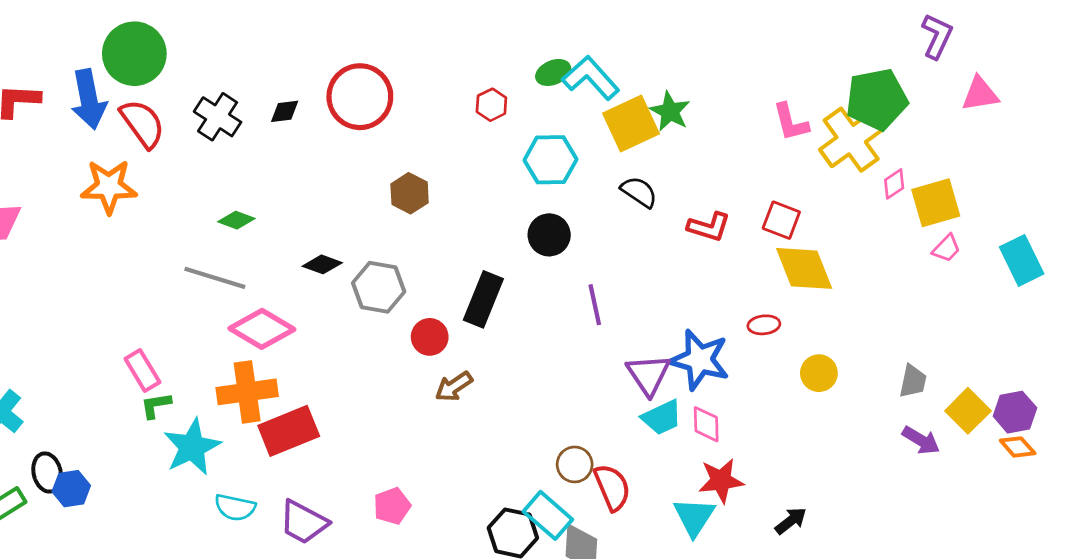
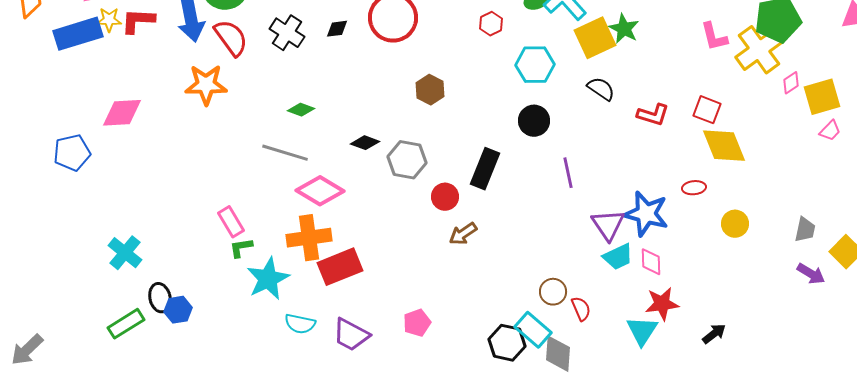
red semicircle: (612, 487) -> (581, 309), size x0.7

